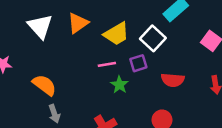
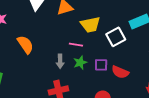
purple square: (138, 63) -> (101, 65), moved
gray arrow: (54, 114) -> (60, 61), moved

